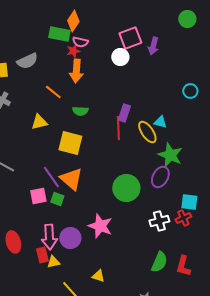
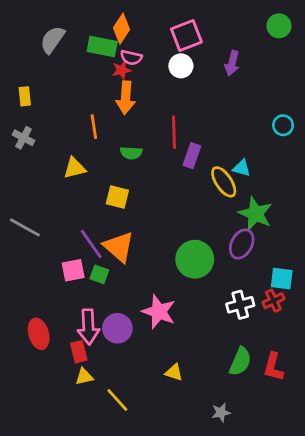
pink square: (130, 38) -> (186, 36), moved
white circle: (120, 57) -> (181, 66), moved
gray semicircle: (27, 61) -> (52, 40), moved, turned 150
orange line: (53, 92) -> (94, 127), turned 42
red line: (118, 128) -> (174, 132), moved
yellow square: (70, 143) -> (117, 197), size x0.7
yellow triangle: (53, 262) -> (84, 377), moved
yellow triangle: (98, 276) -> (174, 372), moved

